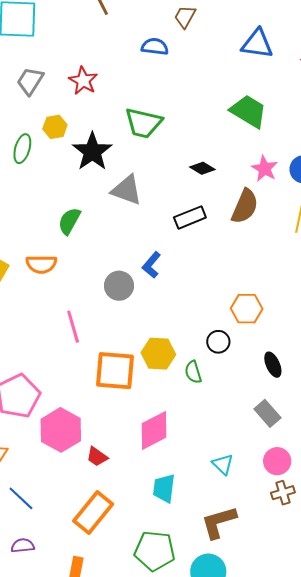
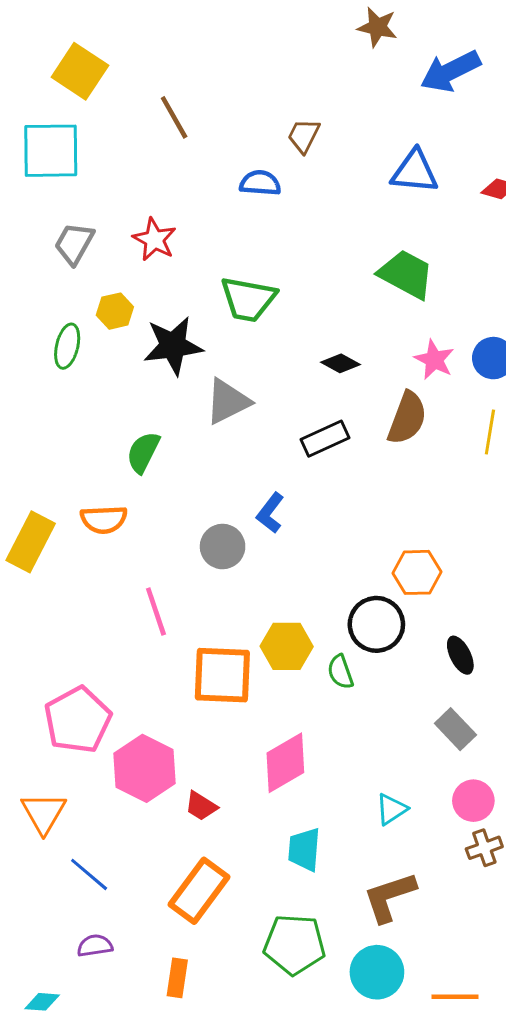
black star: (92, 152) -> (173, 346), turned 30
gray triangle: (127, 190) -> (228, 401), turned -44
black circle: (218, 342) -> (376, 624), size x1.6
cyan triangle: (223, 464) -> (392, 809), turned 45

